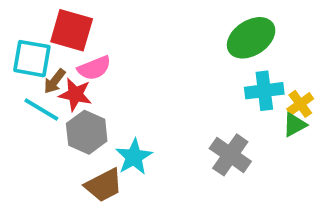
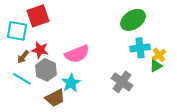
red square: (72, 30) -> (38, 16), turned -35
pink semicircle: (94, 68) -> (77, 54), moved, size x1.4
brown arrow: (55, 81) -> (23, 57), moved
cyan line: (41, 110) -> (22, 79), moved

